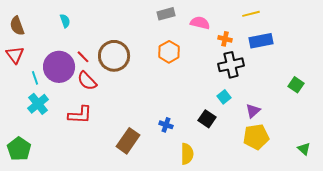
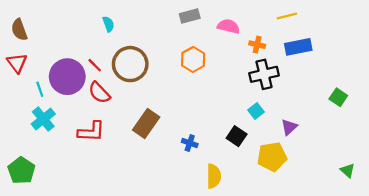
cyan semicircle: (65, 21) -> (108, 24), moved
yellow pentagon: (256, 137) -> (272, 157), moved
brown rectangle: (128, 141) -> (146, 124), moved

